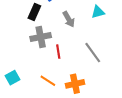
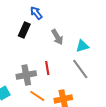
cyan triangle: (98, 12) -> (82, 46), moved
gray cross: (41, 37) -> (26, 75), moved

